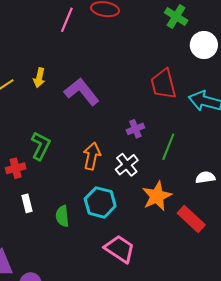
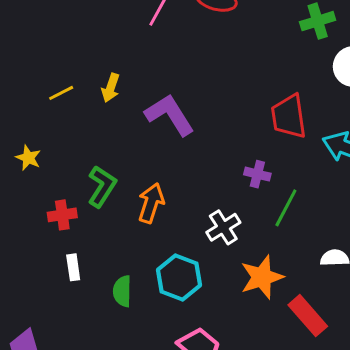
green cross: (176, 17) -> (318, 21), turned 35
purple cross: (135, 129) -> (257, 174), moved, turned 30
orange arrow: (92, 156) -> (151, 203), moved

